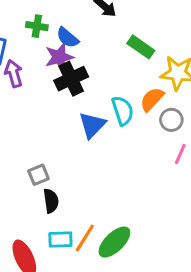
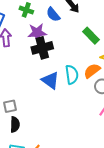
blue semicircle: (68, 38) -> (53, 14), moved
blue triangle: (92, 125) -> (50, 80), turned -48

